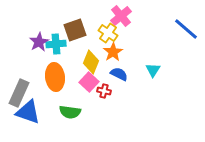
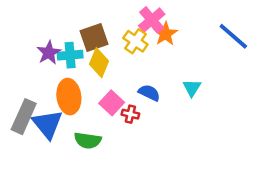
orange star: (113, 52) -> (166, 34), moved
yellow diamond: (91, 62) -> (99, 63), moved
blue triangle: (28, 112) -> (48, 124), moved, turned 32

